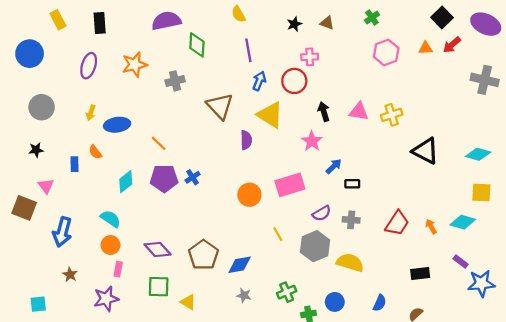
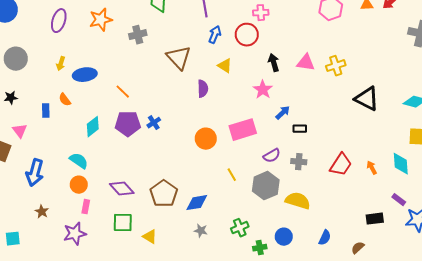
yellow triangle: (270, 115) -> (225, 66), size x0.6
cyan diamond: (463, 222) -> (401, 164), turned 70
black rectangle: (420, 273) -> (375, 219), moved

